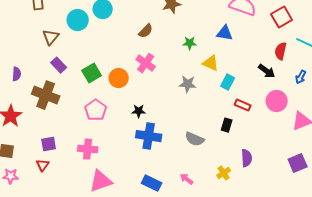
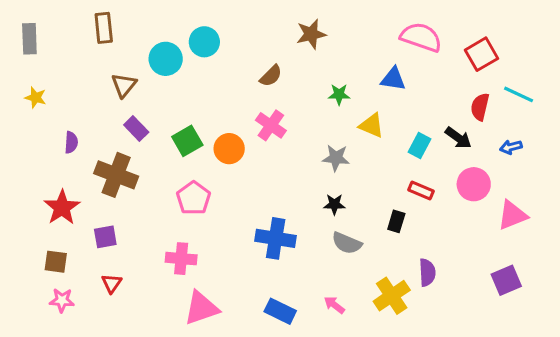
blue arrow: (301, 77) -> (511, 147), turned 48
cyan rectangle: (228, 82) -> (420, 146), moved
black star: (139, 111) -> (334, 204), moved
purple square: (49, 144) -> (105, 237), moved
yellow cross: (224, 173) -> (392, 296), size x1.6

